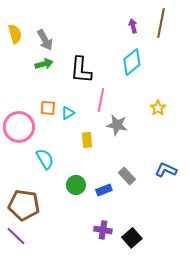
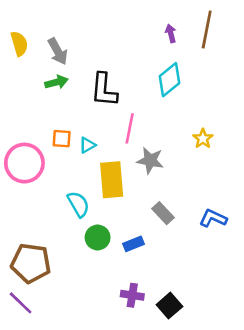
yellow rectangle: (87, 140) -> (112, 180), size x1.8
cyan semicircle: (45, 159) -> (78, 204), moved
gray rectangle: (127, 176) -> (163, 213), moved

